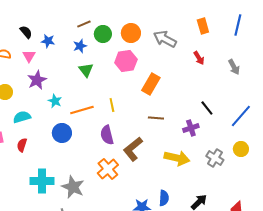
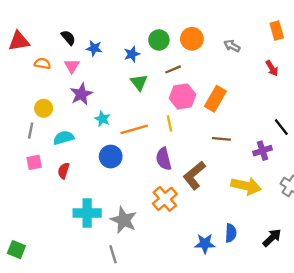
brown line: (84, 24) -> (173, 69), moved
gray arrow: (165, 39) -> (232, 46), size x0.6
pink hexagon: (126, 61) -> (182, 96), moved

